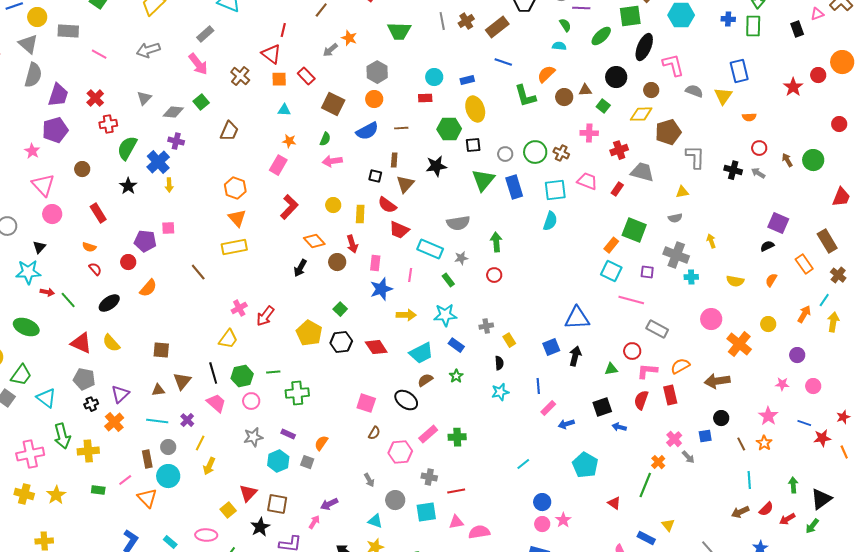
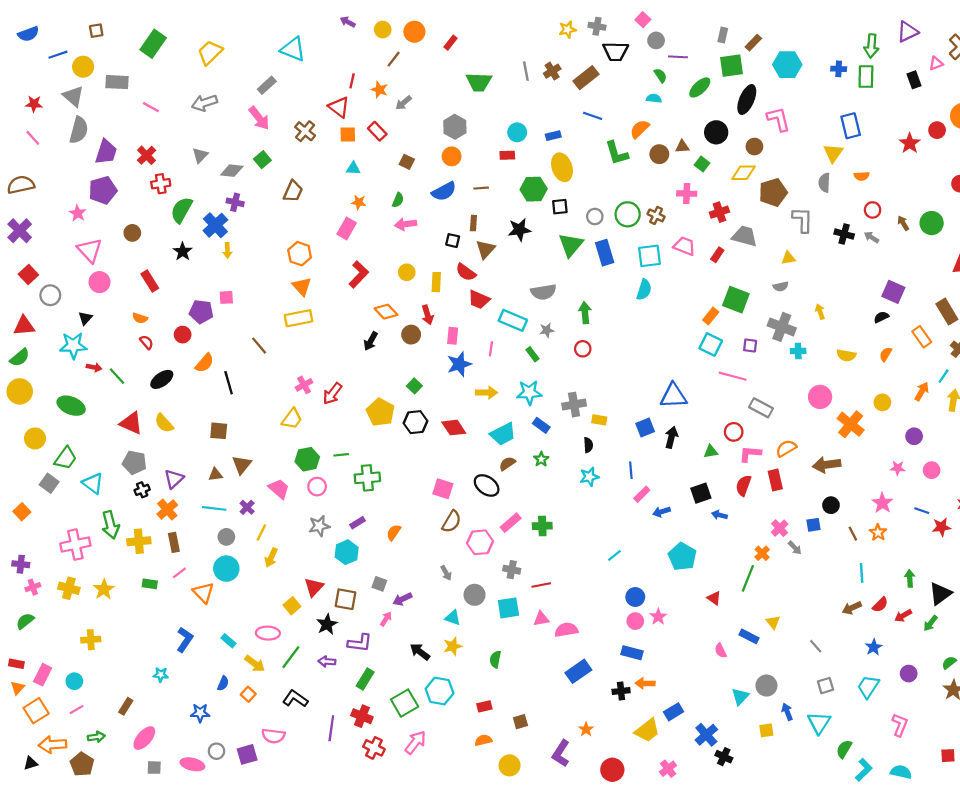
orange star: (349, 38) -> (379, 90), moved
gray semicircle: (694, 91) -> (824, 183), moved, turned -108
brown square: (333, 104) -> (407, 162), size x0.6
gray cross: (486, 326) -> (574, 405), size x1.5
yellow rectangle: (509, 340) -> (599, 420), turned -48
black line: (213, 373) -> (229, 383), moved
brown semicircle: (374, 433) -> (452, 522), size x1.5
purple rectangle: (288, 434) -> (358, 523), turned -56
brown rectangle: (147, 459) -> (174, 542), moved
gray square: (307, 462) -> (379, 584), moved

